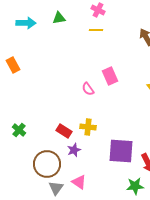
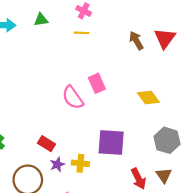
pink semicircle: (88, 89) -> (73, 98), size x1.6
yellow cross: (88, 127) -> (80, 163), moved
purple square: (121, 151) -> (111, 142), moved

